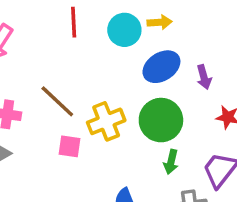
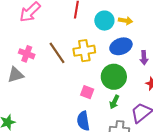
yellow cross: (106, 121) -> (84, 51), moved
pink square: (70, 146) -> (87, 92), moved

